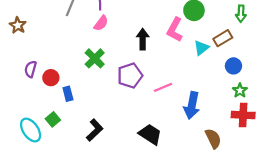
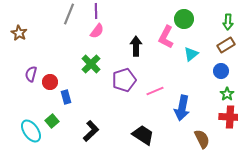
brown rectangle: (223, 38) -> (226, 45), moved

